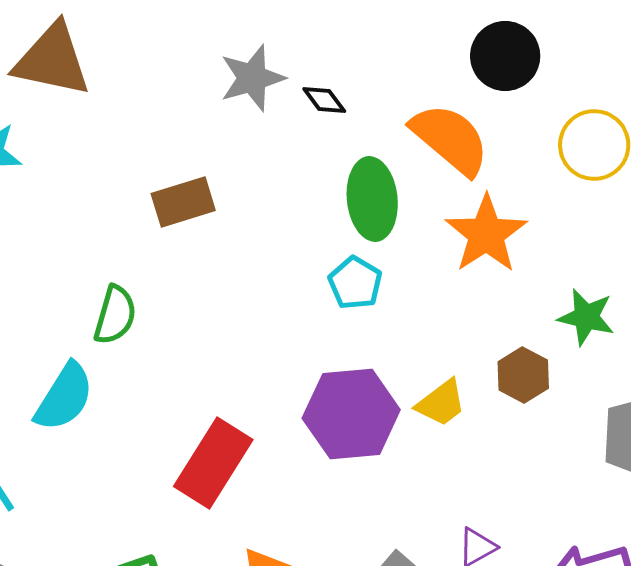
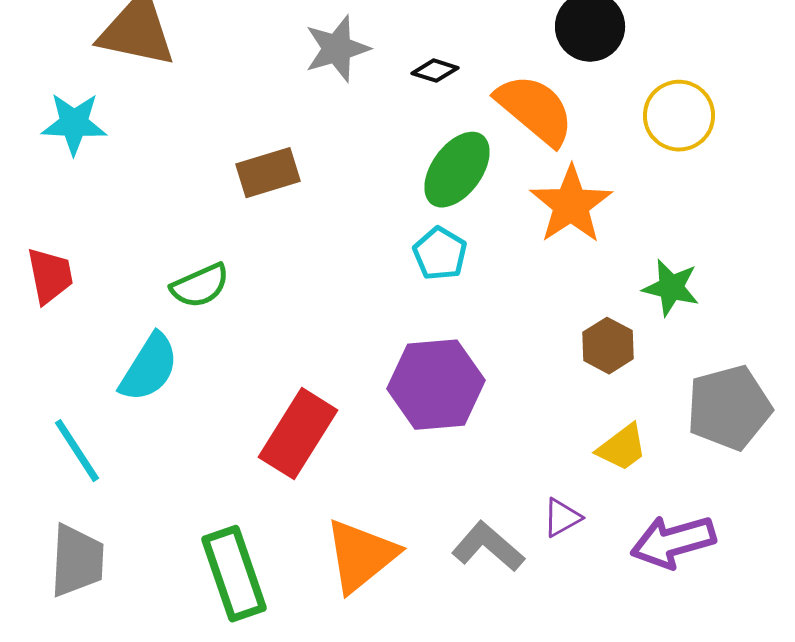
black diamond: (324, 100) -> (435, 71), moved, turned -36
green ellipse: (372, 199) -> (457, 170), turned 42
green semicircle: (115, 315) -> (200, 286), turned 50
yellow trapezoid: (441, 403) -> (622, 448), moved

